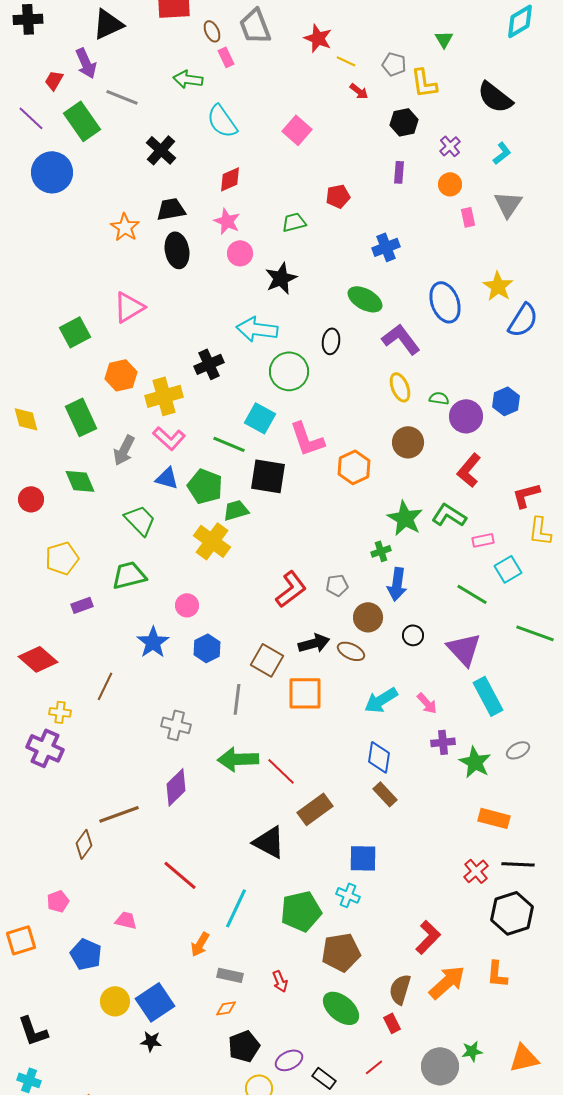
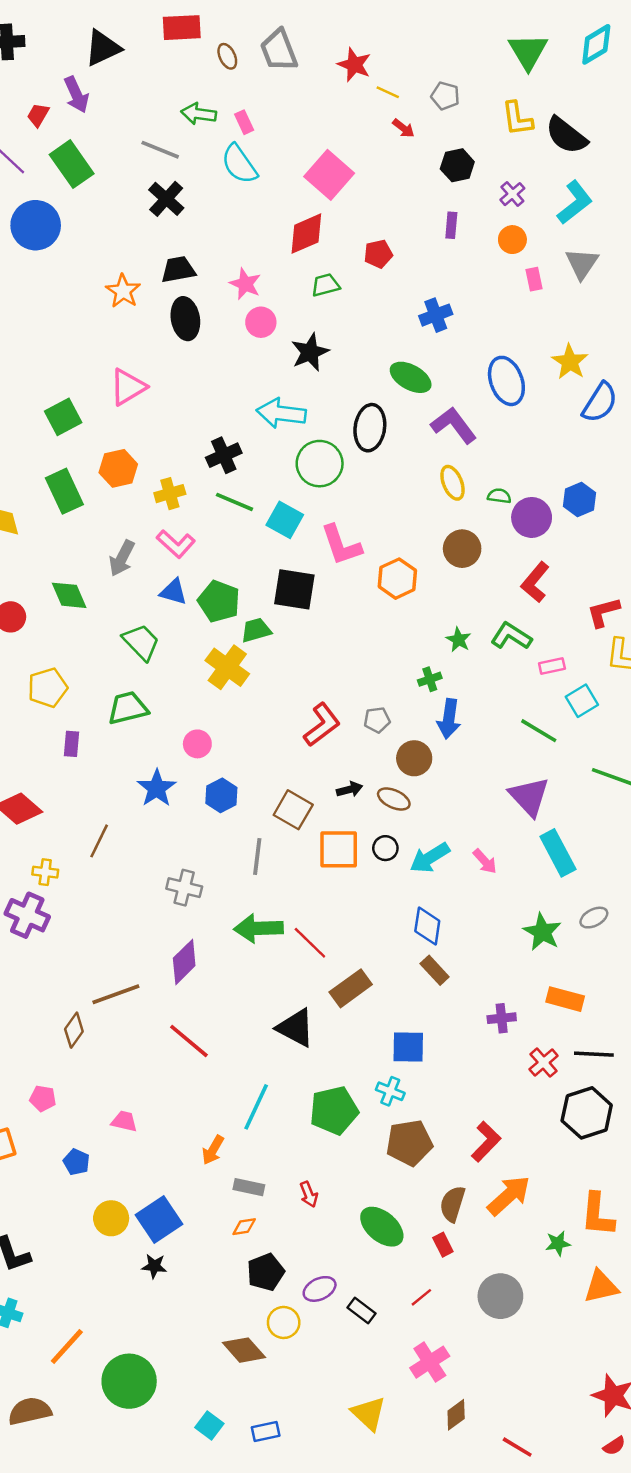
green triangle: (444, 39) -> (528, 52), moved, size x1.8
pink rectangle: (226, 57) -> (244, 122), moved
yellow L-shape: (424, 83) -> (517, 119), moved
gray line: (122, 97) -> (160, 150), moved
pink square: (297, 130) -> (329, 175), size x1.4
cyan L-shape: (502, 153) -> (575, 202), size x1.6
red diamond: (230, 179) -> (306, 234), moved, size x1.4
black ellipse: (331, 341) -> (370, 428), size x1.5
yellow cross: (164, 396) -> (170, 494), size x0.7
green rectangle: (81, 417) -> (64, 491), moved
green line: (229, 444) -> (234, 502), moved
green star: (405, 518) -> (459, 640), size x0.6
purple rectangle: (82, 605) -> (72, 744), turned -65
black circle: (413, 635) -> (385, 848), moved
black arrow: (314, 643) -> (349, 789), size x0.7
purple cross: (443, 742) -> (502, 1018), moved
red line: (180, 875) -> (189, 1041), moved
pink pentagon: (58, 901) -> (43, 1098), turned 30
brown pentagon: (341, 952) -> (409, 1143), moved
blue pentagon: (86, 954) -> (76, 1162), size x0.7
orange L-shape: (497, 974) -> (597, 1215), moved, size x1.4
green star: (472, 1051) -> (558, 1243), moved

